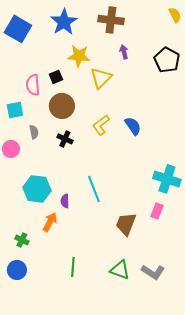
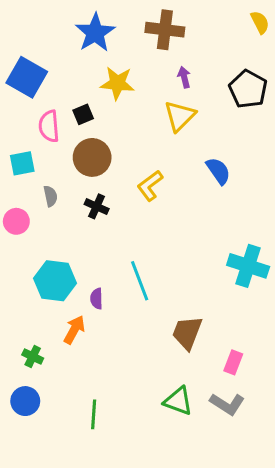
blue square: (18, 29) -> (27, 77), moved
yellow triangle: (101, 78) -> (180, 116), moved
blue semicircle: (133, 126) -> (218, 171), moved
pink rectangle: (157, 211) -> (233, 362), moved
green line: (73, 267) -> (94, 414), moved

